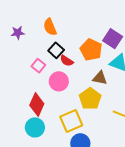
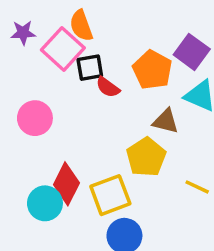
black square: (56, 50) -> (90, 68), turned 35
pink square: (38, 66) -> (63, 49), moved, size x1.6
pink circle: (59, 81) -> (35, 118), moved
red diamond: (37, 105) -> (66, 184), moved

